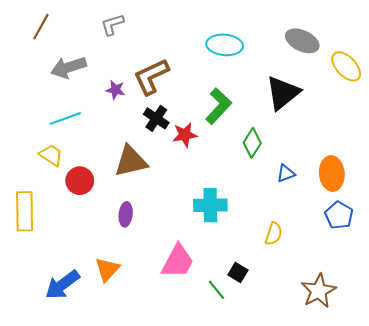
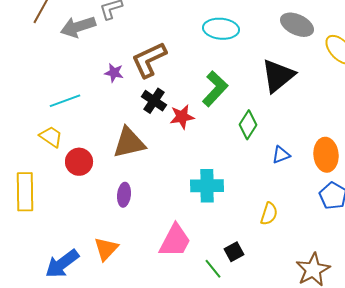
gray arrow: (68, 67) -> (78, 27), moved
black square: (238, 273) -> (234, 252), turned 30

